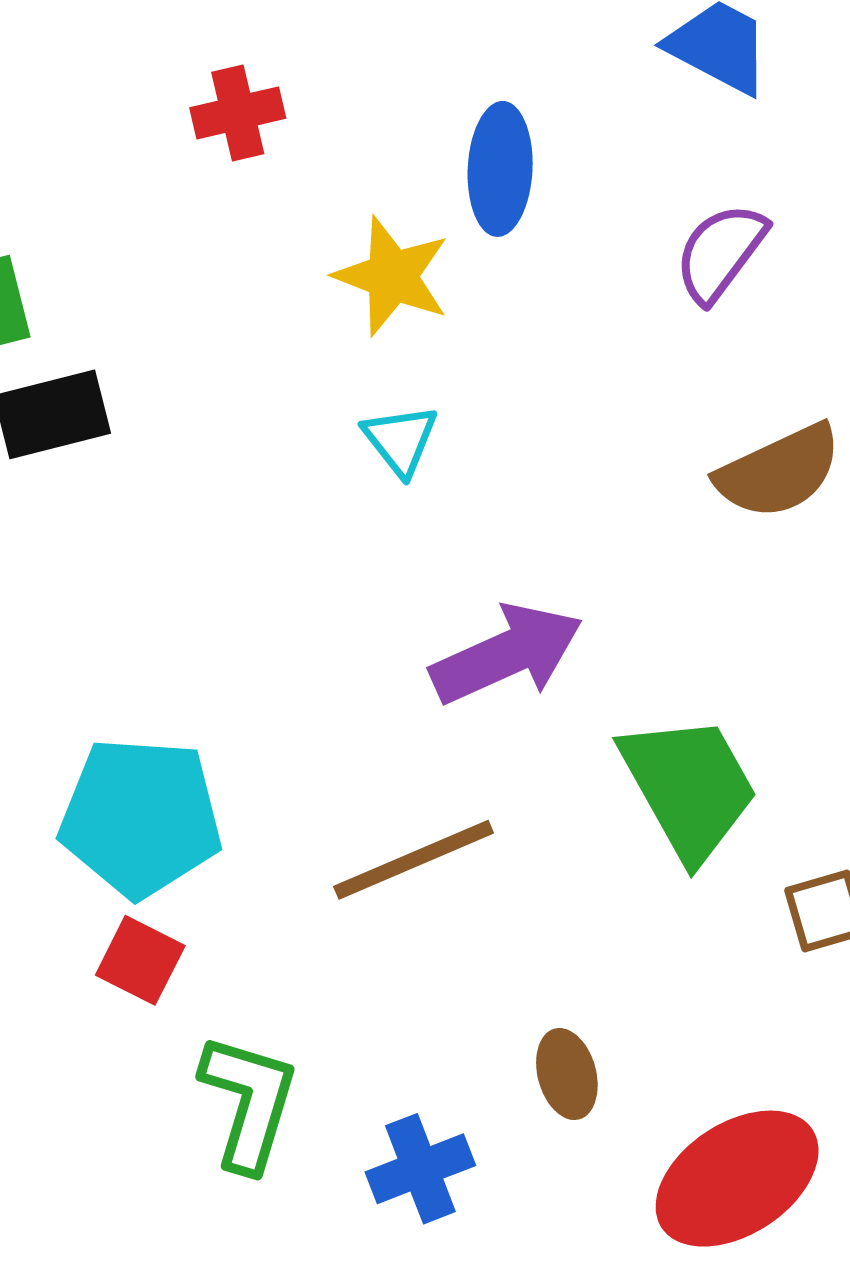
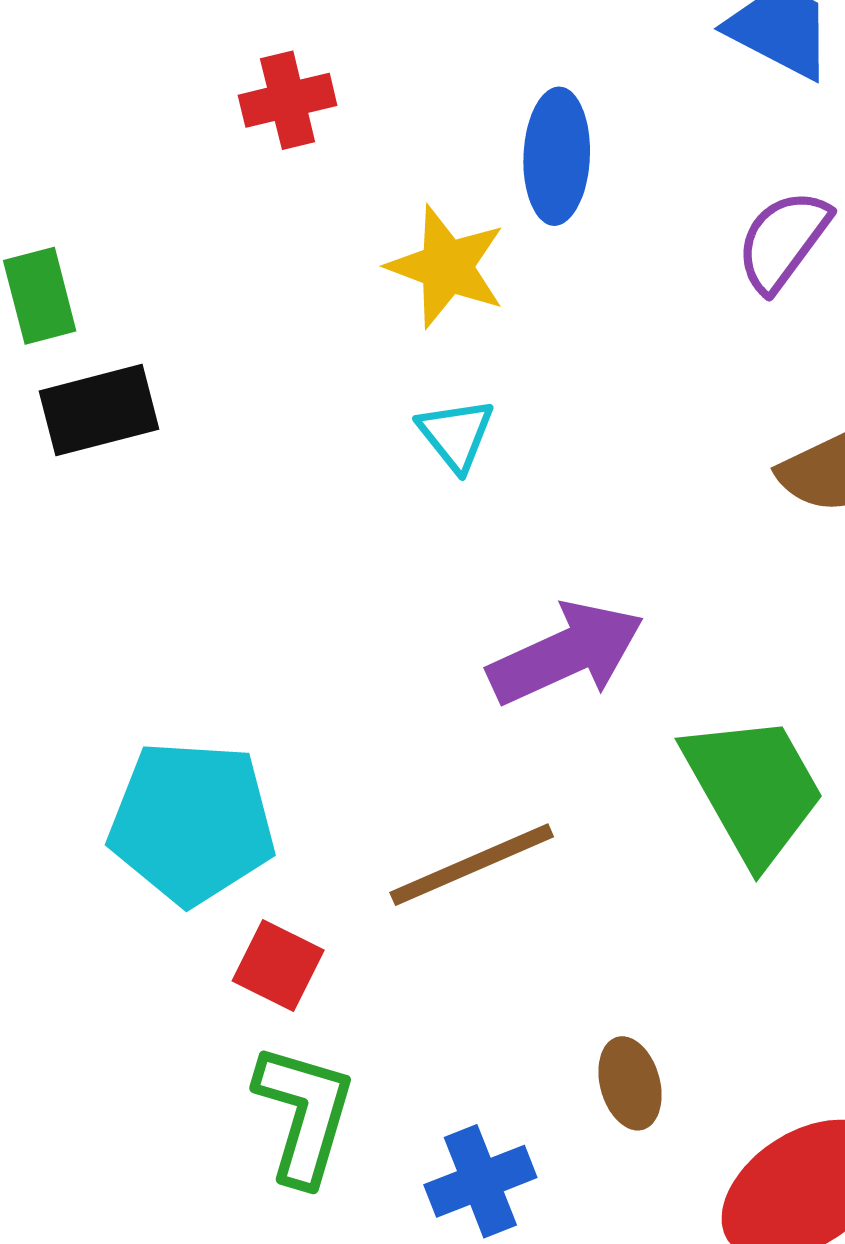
red square: (140, 960) -> (278, 965), moved

